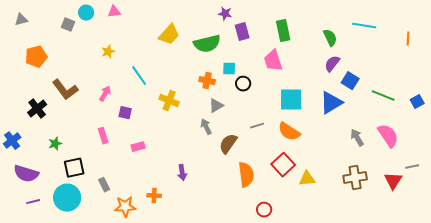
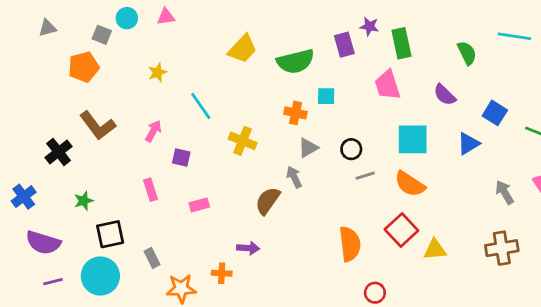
purple star: (225, 14) -> (369, 26), moved
gray triangle: (21, 20) -> (47, 28), moved
orange pentagon: (36, 57) -> (84, 67), moved
purple semicircle: (332, 64) -> (445, 95), moved, turned -84
black circle: (243, 84) -> (351, 149), moved
blue triangle: (331, 103) -> (468, 144), size x0.7
brown semicircle: (228, 144) -> (268, 201), moved
purple arrow: (182, 173) -> (248, 248), moved, turned -77

